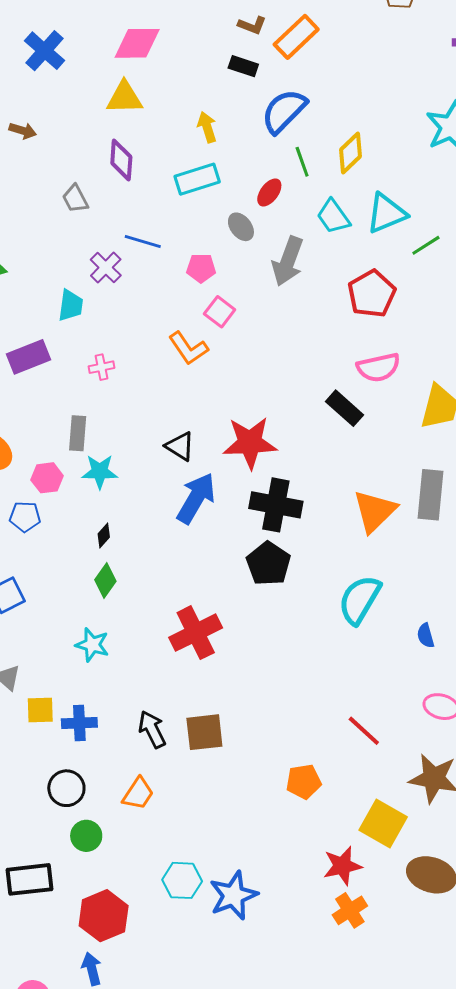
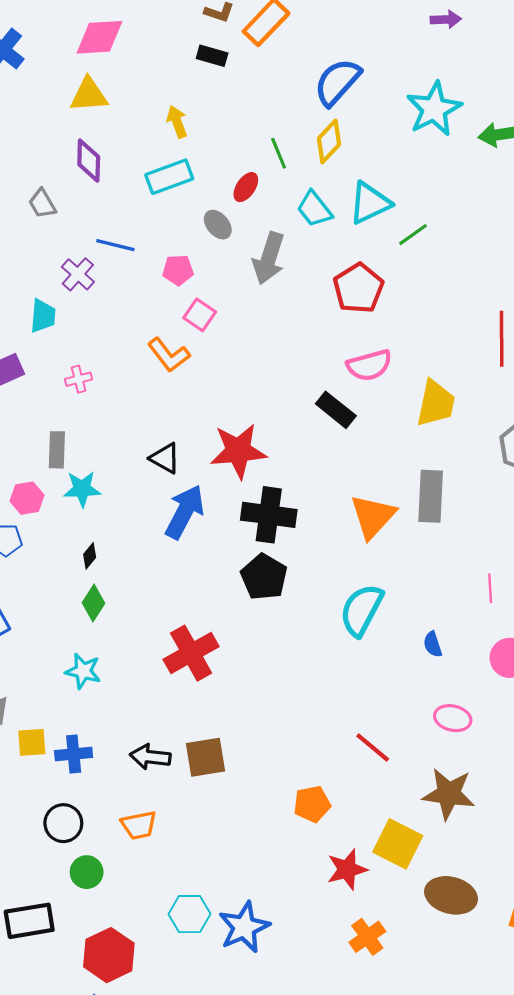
blue semicircle: (284, 111) -> (337, 82), moved
black arrow: (152, 729) -> (150, 757), turned -54
orange trapezoid: (138, 794) -> (139, 825), turned 48
red star: (342, 866) -> (347, 869), moved

